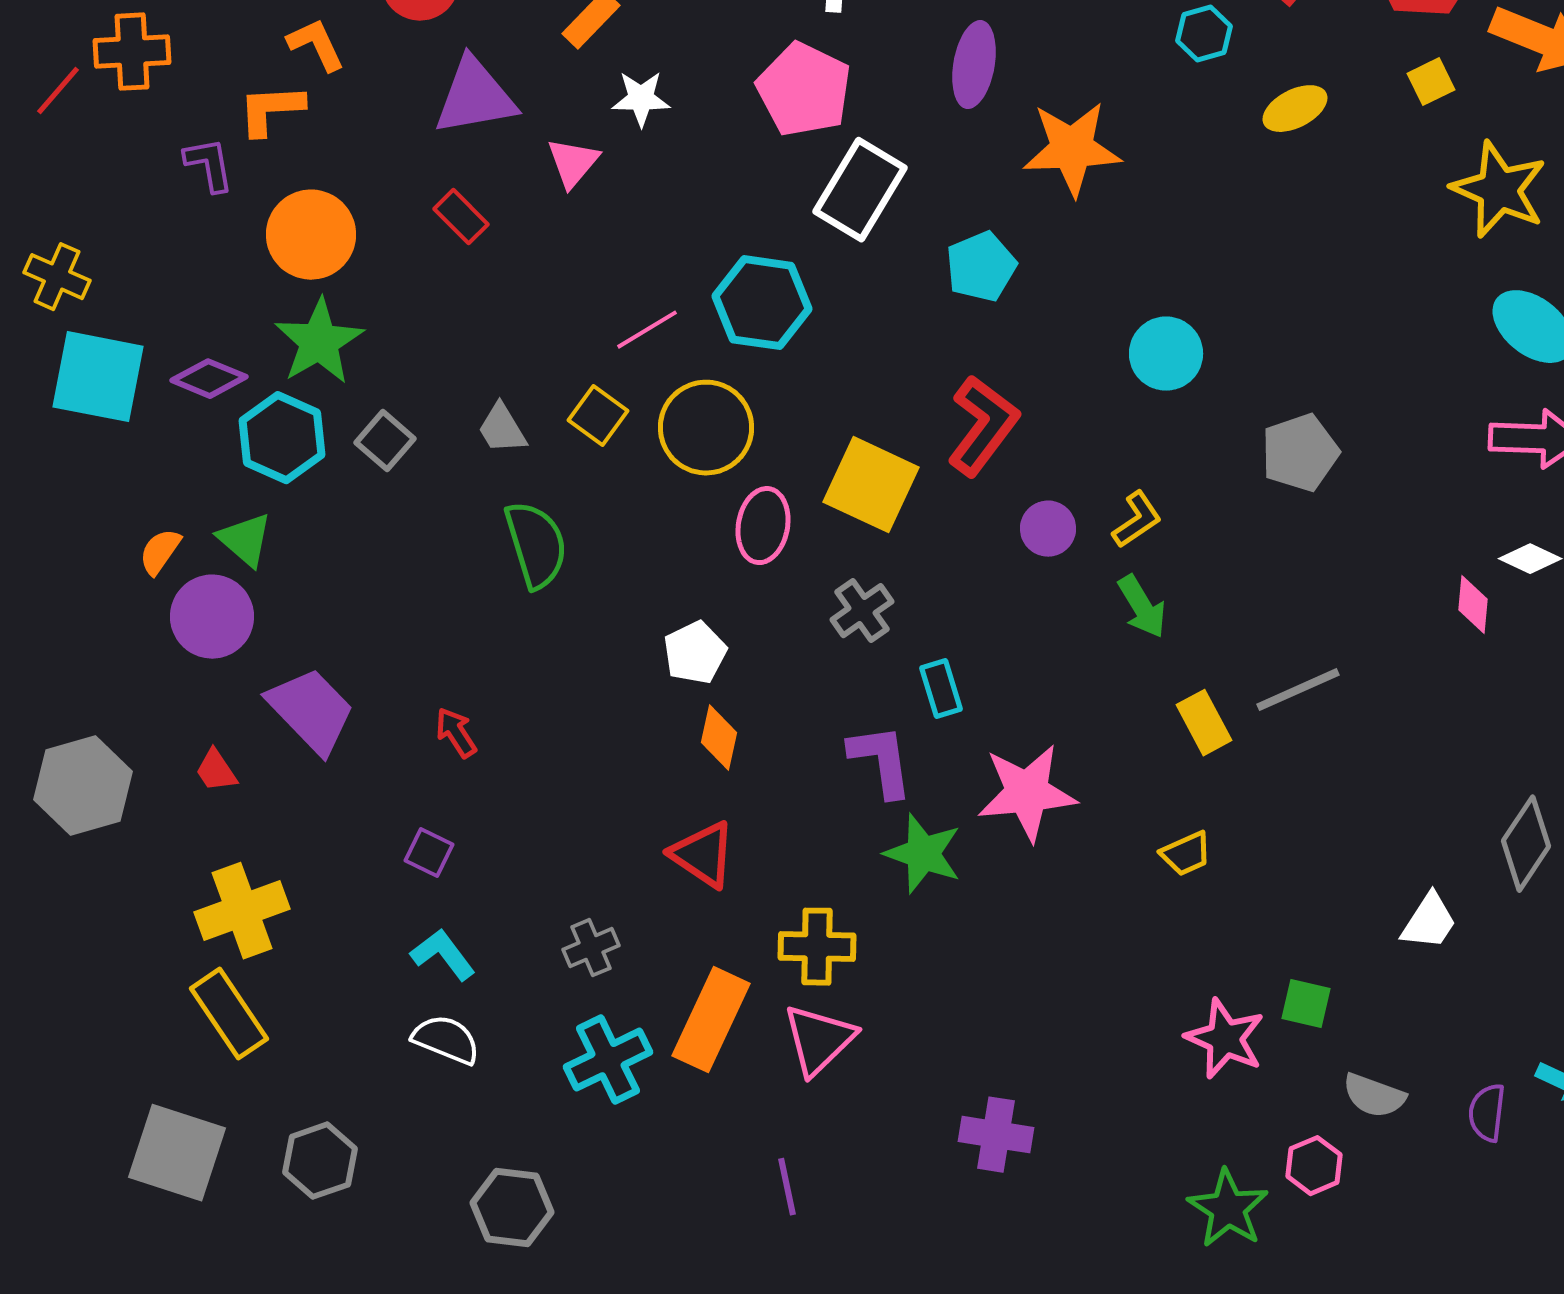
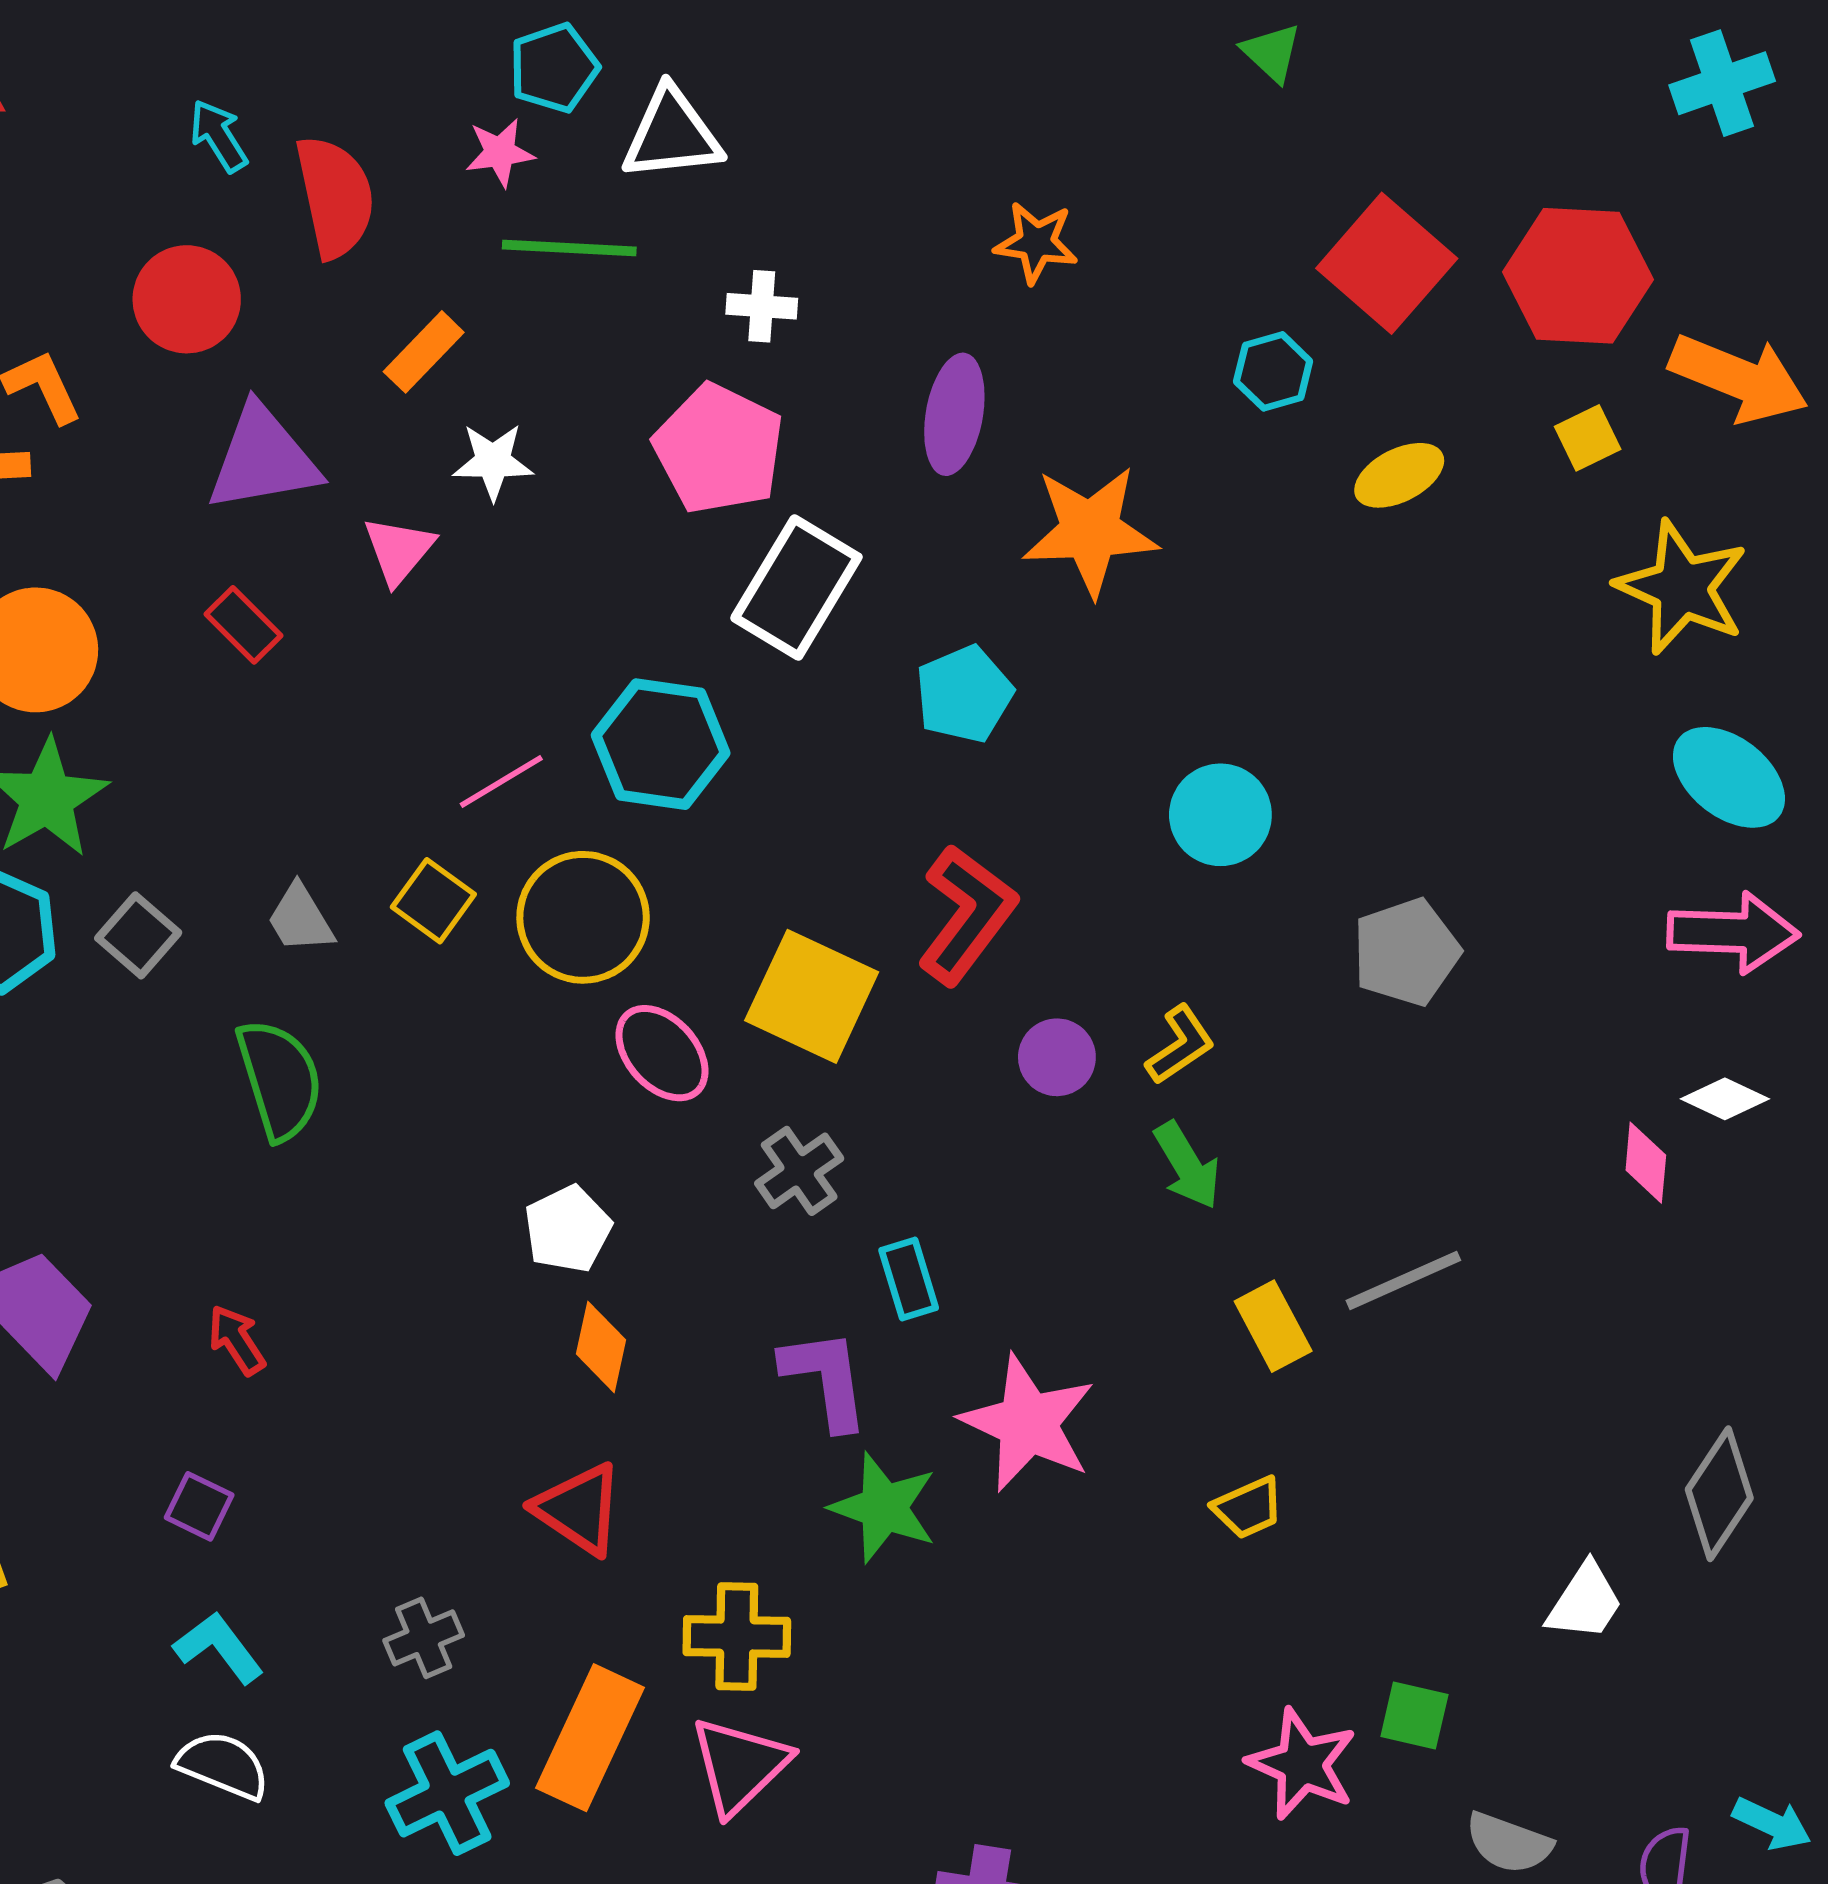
pink ellipse: (763, 526) -> (662, 1053), turned -52
green semicircle: (536, 545) -> (280, 1079), moved
pink star: (1027, 793) -> (1028, 1423), turned 30

